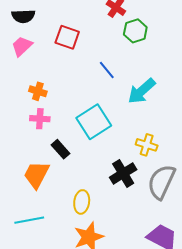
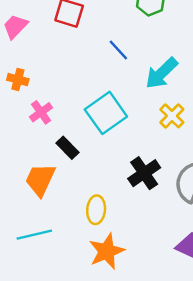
orange cross: (38, 91) -> (18, 80), moved
pink cross: (40, 119) -> (41, 112), turned -36
yellow cross: (147, 145) -> (172, 116), moved, turned 30

